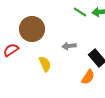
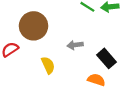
orange semicircle: (88, 77) -> (96, 80), turned -105

